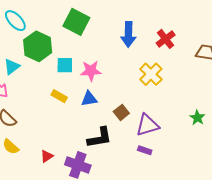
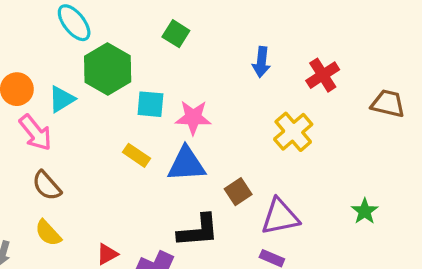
green square: (76, 22) -> (176, 34), size x0.6
blue arrow: (128, 34) -> (261, 62), size x0.7
blue triangle: (89, 99) -> (186, 164), size x1.4

